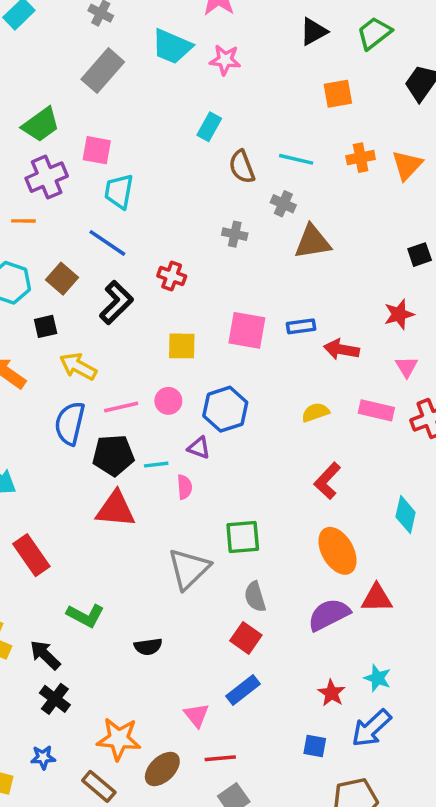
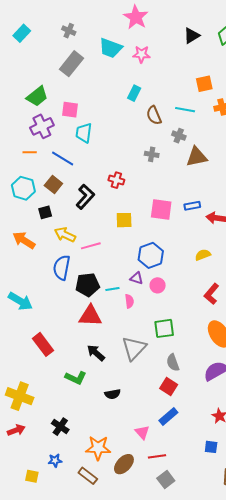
orange square: (338, 94) -> (204, 84), moved
blue line: (107, 243) -> (63, 159), moved
pink circle: (168, 401) -> (158, 285), moved
pink line: (121, 407) -> (91, 246), moved
black arrow: (45, 655) -> (96, 353), moved

